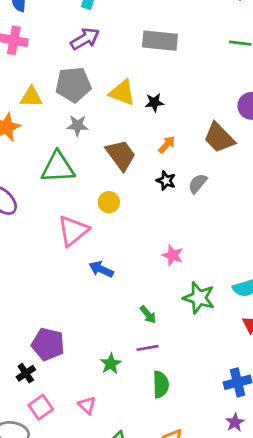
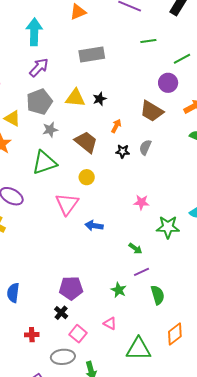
yellow triangle: (31, 97) -> (12, 118), turned 42

